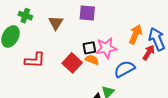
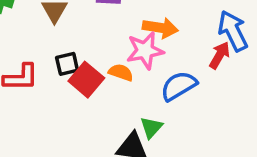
orange arrow: (136, 34) -> (160, 28), moved, turned 78
black square: (89, 48) -> (67, 64), moved

